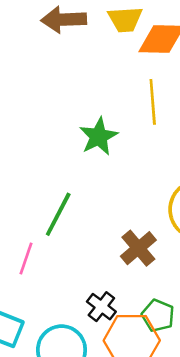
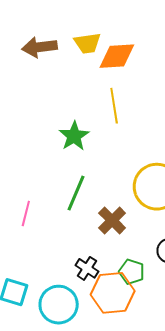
green line: (58, 214) -> (76, 193), moved
pink line: (26, 259) -> (26, 213), moved

